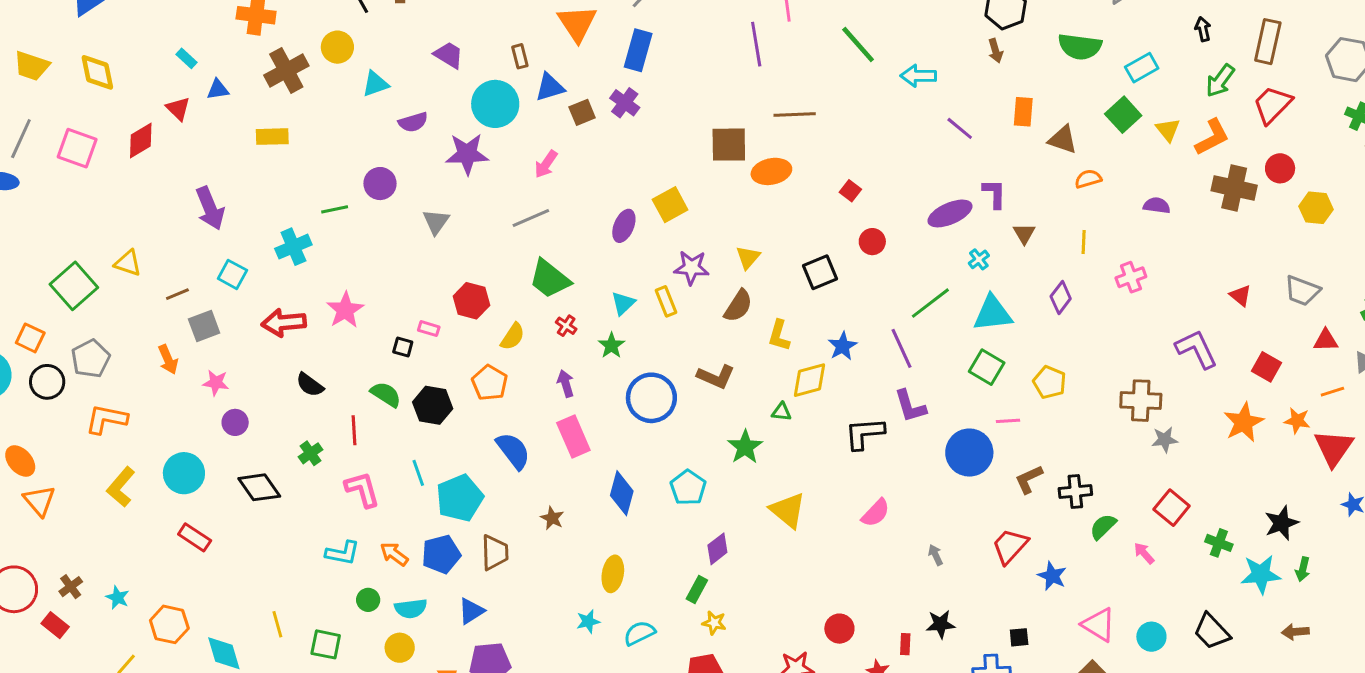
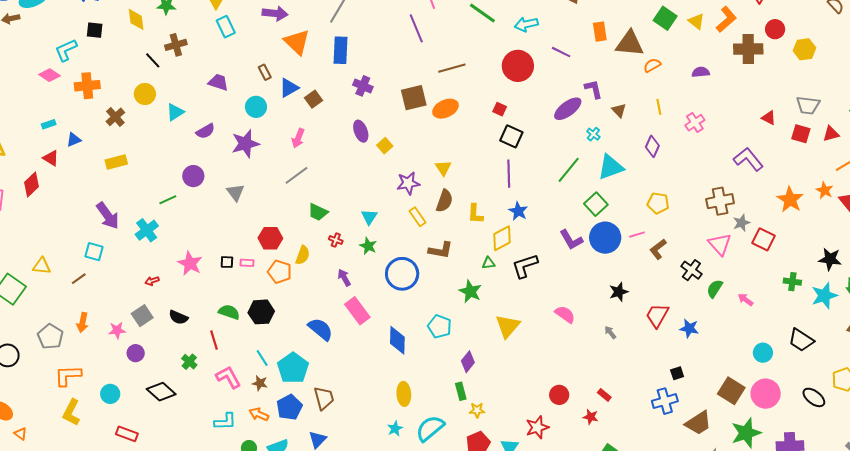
cyan rectangle: (186, 58) -> (49, 124), turned -48
brown cross: (286, 70) -> (115, 117), size x0.7
purple cross: (625, 103) -> (363, 86), moved
cyan circle: (495, 104) -> (256, 107), size x0.7
brown triangle: (1063, 140) -> (630, 44), size x1.4
yellow square: (670, 205) -> (385, 146), size x0.7
purple arrow: (210, 208) -> (108, 216), moved
purple ellipse: (624, 226) -> (361, 131), moved, turned -30
red circle: (872, 242) -> (518, 66), moved, size x1.8
black square: (820, 272) -> (511, 136), moved, turned -30
cyan square: (232, 274) -> (94, 252), moved
green trapezoid: (550, 279) -> (318, 212), size x0.7
yellow rectangle: (666, 301) -> (417, 217), moved
red arrow: (284, 323) -> (152, 281), size x0.5
gray square: (204, 326) -> (142, 316), moved
black square: (403, 347) -> (227, 262), moved
purple line: (902, 348) -> (509, 174), moved, turned 36
gray pentagon: (91, 359) -> (50, 337), moved
orange arrow: (168, 359) -> (83, 323), turned 48
green square: (987, 367) -> (596, 204), moved, turned 30
red square: (1267, 367) -> (801, 134), moved
orange pentagon: (490, 383) -> (280, 272), moved
orange L-shape: (106, 419) -> (68, 376), moved
orange star: (1297, 421) -> (825, 190), turned 30
black L-shape: (864, 433) -> (525, 266), moved
blue circle: (969, 453) -> (605, 238), moved
cyan circle: (184, 473) -> (110, 394), size x0.7
brown L-shape: (1029, 479) -> (658, 249), moved
black cross: (1075, 492) -> (691, 270), turned -35
orange triangle: (39, 501) -> (21, 434), size x0.6
red square: (1172, 508) -> (764, 239), moved
yellow triangle: (788, 510) -> (508, 326), turned 44
pink semicircle: (876, 513) -> (565, 314), turned -85
brown star: (552, 518) -> (260, 383), moved
black star: (1282, 523) -> (830, 259), turned -30
green rectangle: (697, 589) -> (461, 391), turned -30
black star: (941, 624) -> (619, 292), moved
pink triangle: (1099, 625) -> (720, 244), moved, turned 30
cyan semicircle: (639, 633) -> (430, 428), size x1.4
red rectangle: (905, 644) -> (604, 395), turned -40

